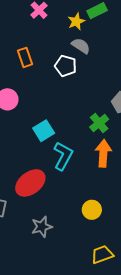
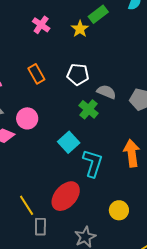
gray semicircle: (81, 46) -> (106, 92), moved
green cross: (99, 123) -> (89, 109), moved
yellow circle: (92, 210) -> (119, 210), moved

